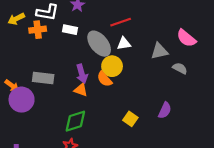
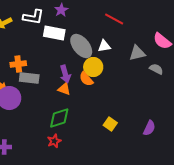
red line: (121, 22) -> (114, 19), moved, turned 48
orange cross: (38, 30) -> (18, 64), moved
white rectangle: (70, 30) -> (54, 33), size x1.5
purple semicircle: (165, 110) -> (149, 128), moved
yellow square: (130, 119) -> (110, 124), moved

